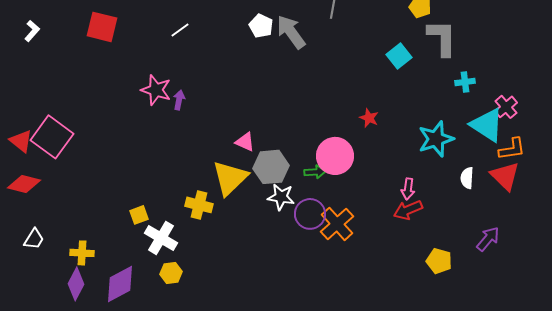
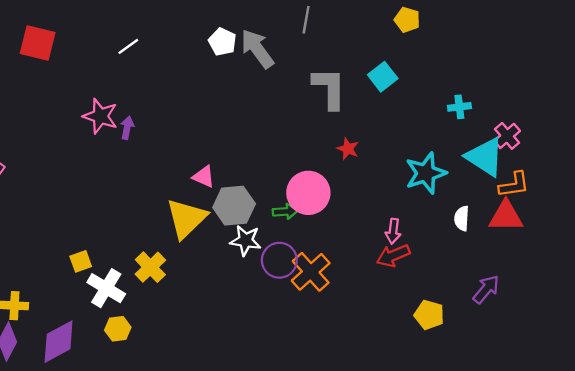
gray L-shape: (442, 38) -> (329, 88), moved
red triangle: (505, 176) -> (506, 216), turned -44
yellow cross: (199, 205) -> (150, 267), moved, turned 32

